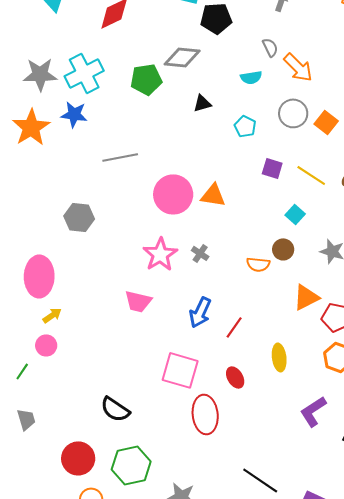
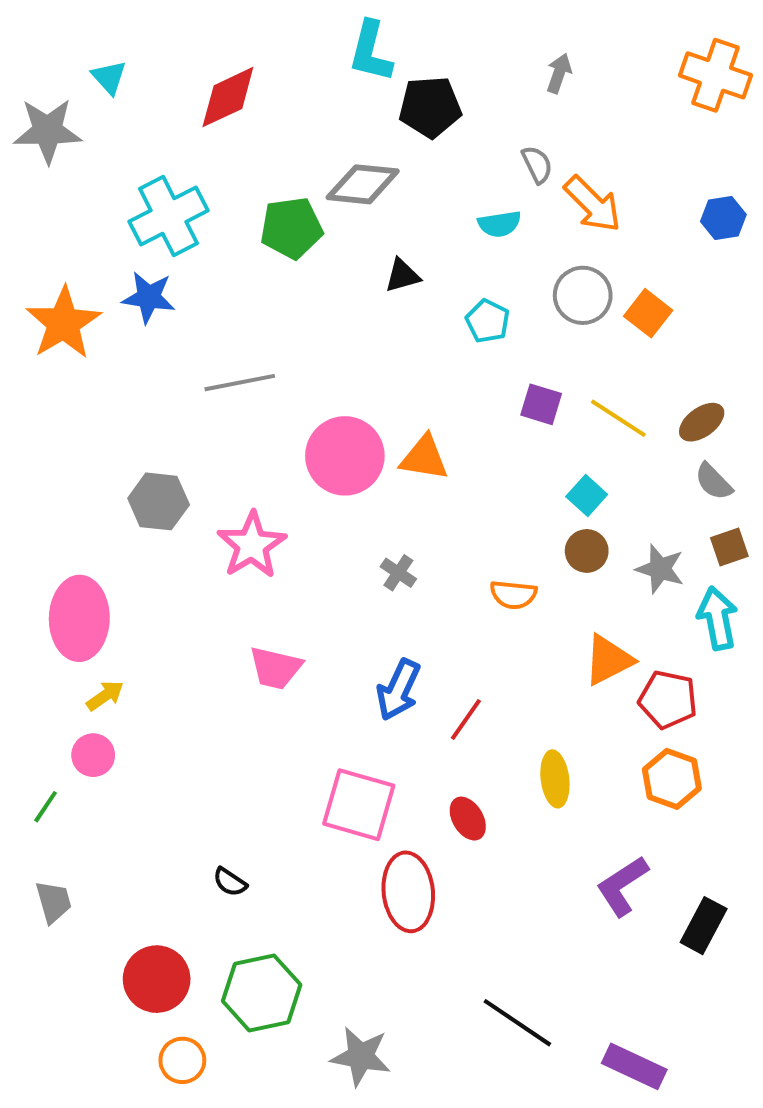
gray star: (40, 74) -> (48, 131), moved
brown circle: (283, 249) -> (587, 551), moved
pink star: (160, 254) -> (252, 545), moved
black semicircle: (115, 409) -> (230, 882), size x0.6

